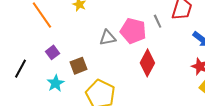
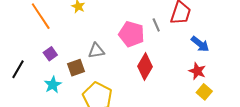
gray triangle: (108, 38) -> (96, 51), moved

